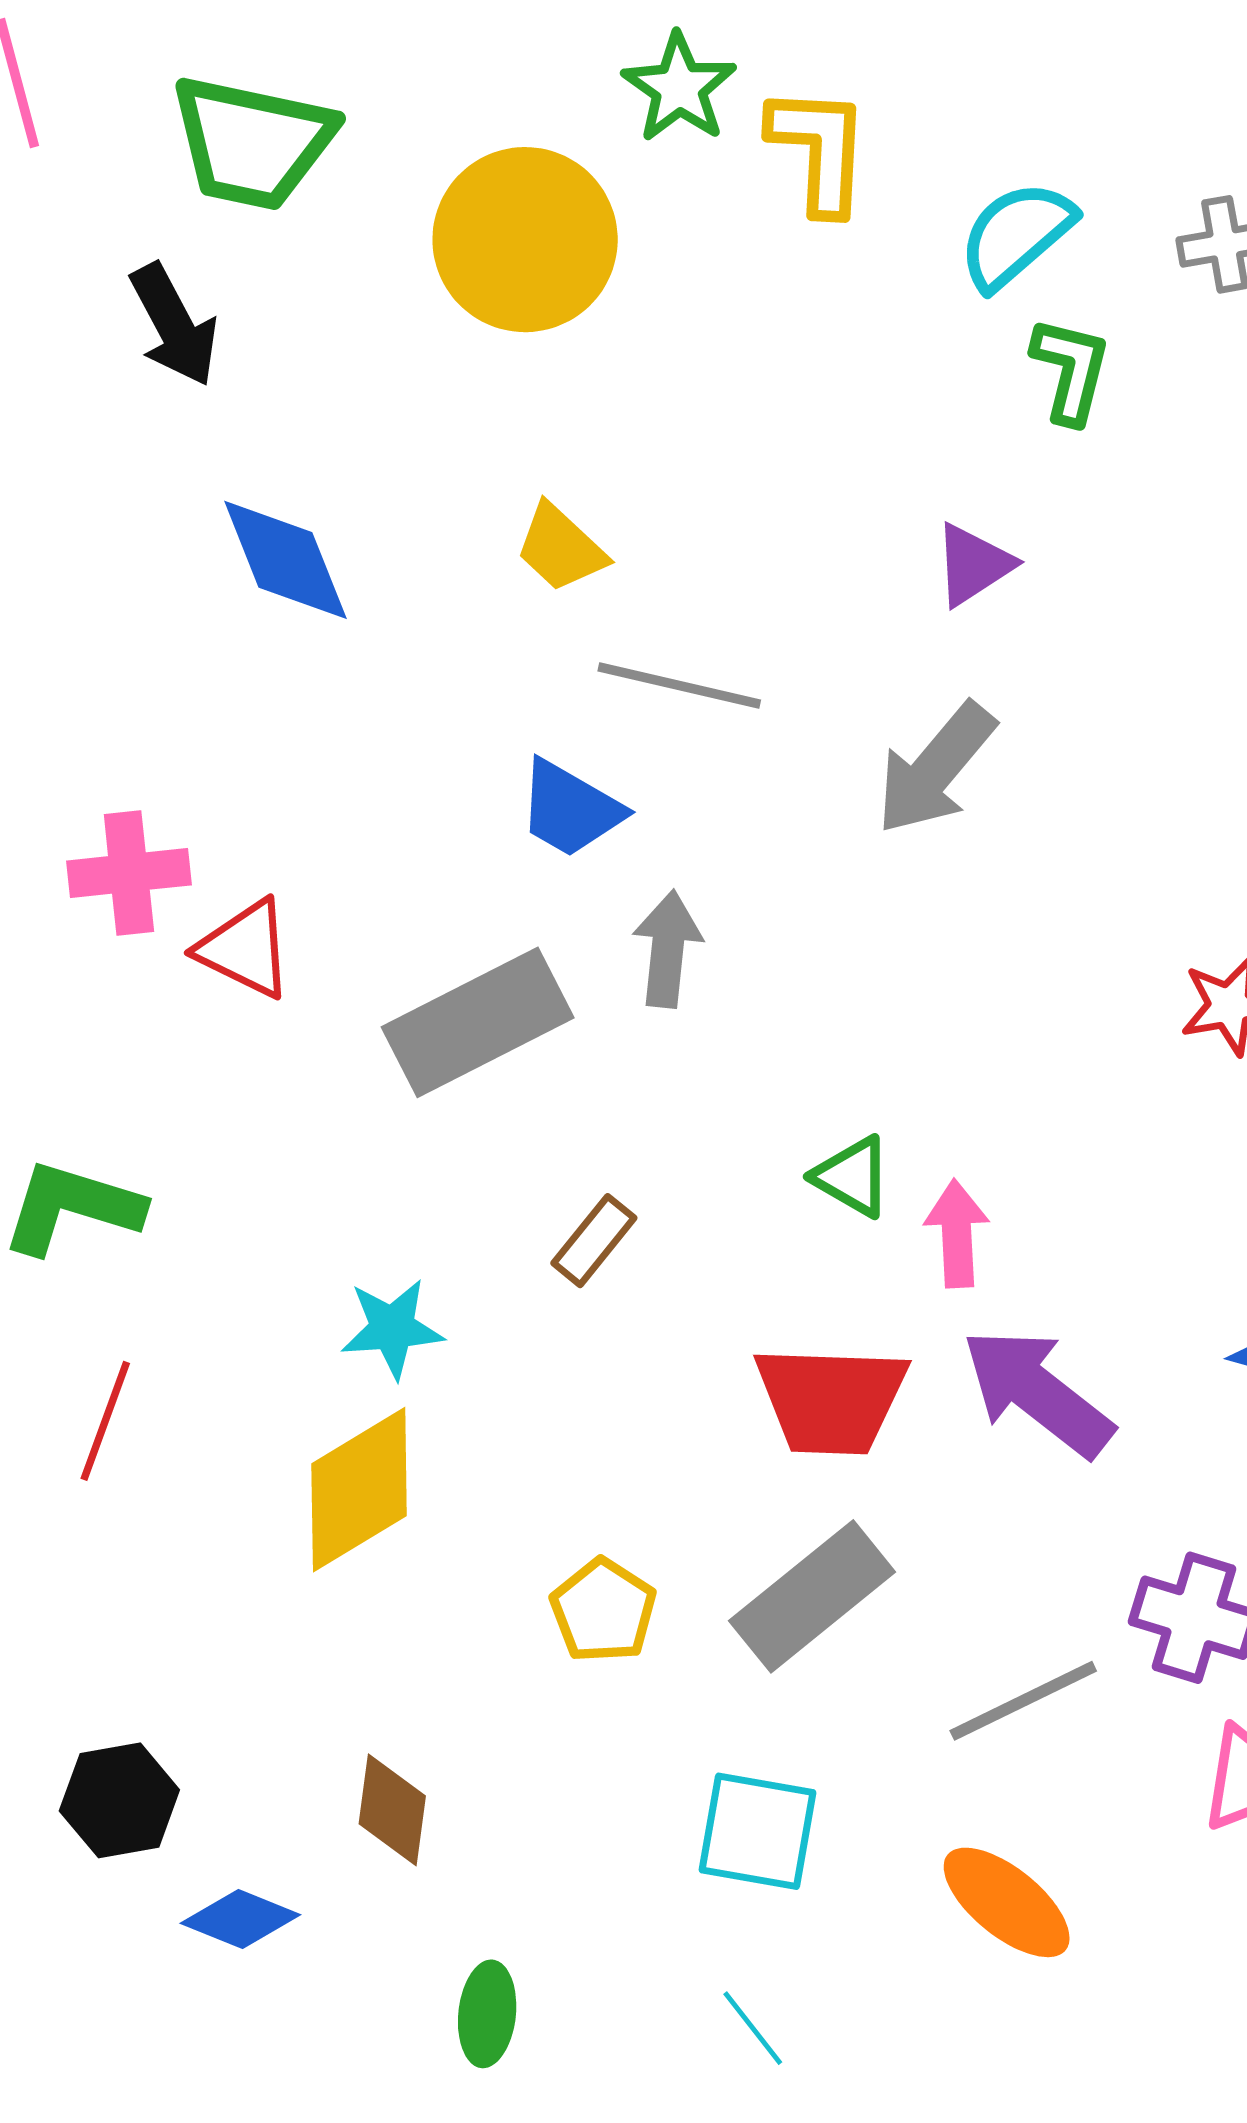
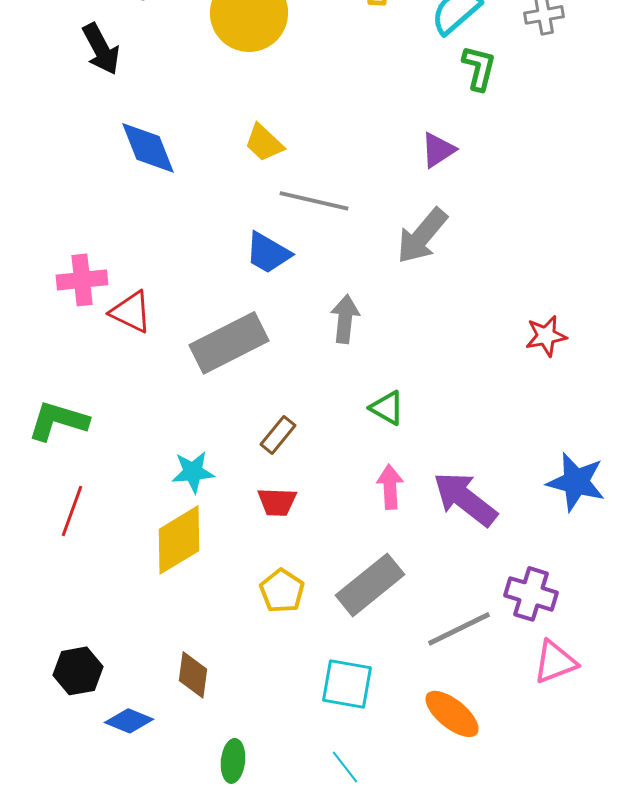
gray arrow: (667, 949) -> (345, 319), moved
pink arrow: (957, 1234) -> (390, 487), moved
red trapezoid: (831, 1400) -> (277, 502), moved, size x0.6

